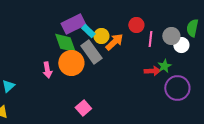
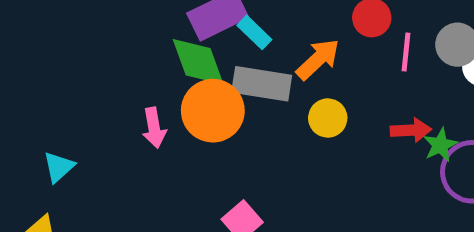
yellow circle: (101, 36) -> (328, 118), moved
gray rectangle: (91, 52) -> (262, 84), turned -45
green star: (164, 66) -> (440, 145), moved

